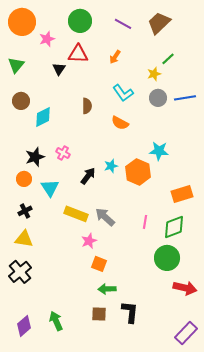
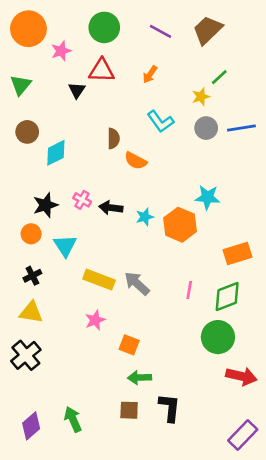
orange semicircle: (120, 123) -> (136, 161), moved
black arrow: (88, 176) -> (111, 208), moved, turned -120
pink star: (89, 241) -> (95, 320), moved

